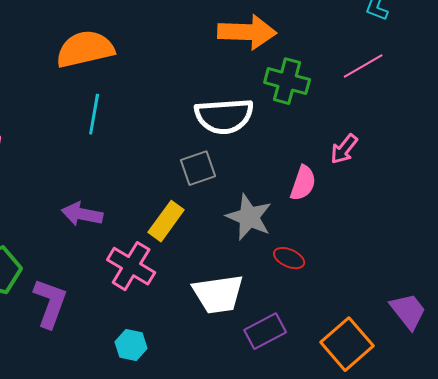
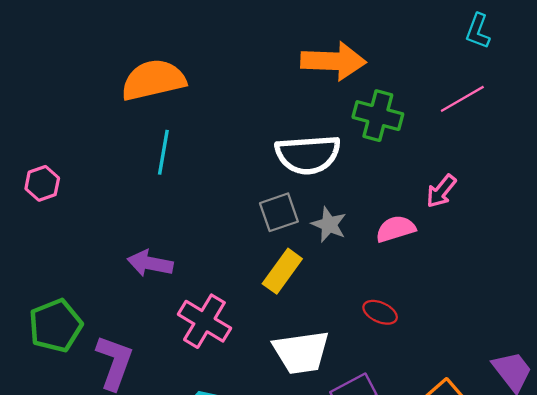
pink semicircle: (303, 183) -> (396, 229), turned -126
gray star: (249, 217) -> (329, 224), moved, size x0.7
yellow rectangle: (166, 221) -> (282, 271), moved

